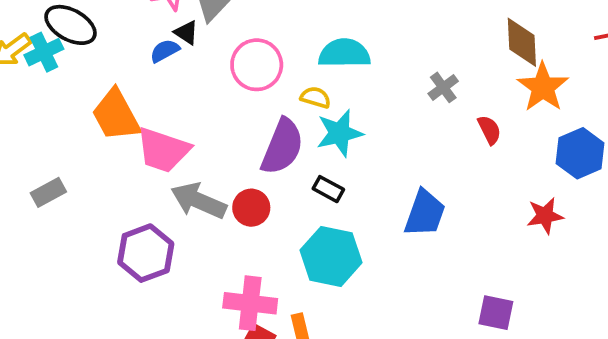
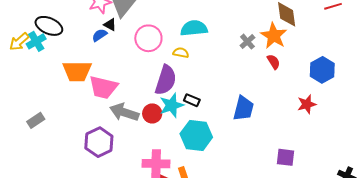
orange star: (543, 87) -> (274, 36), moved
orange trapezoid: (116, 115) -> (77, 71), turned -56
cyan star: (340, 133) -> (172, 105), moved
gray rectangle: (48, 192) -> (36, 120), moved

